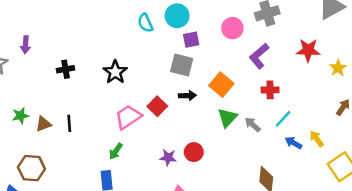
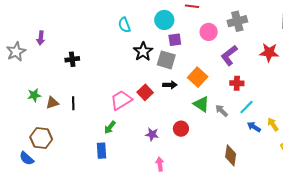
cyan semicircle: (145, 23) -> (124, 25), moved
black star: (115, 72) -> (143, 52), moved
green triangle: (227, 118) -> (201, 104), turned -42
red circle: (194, 152) -> (181, 129), moved

